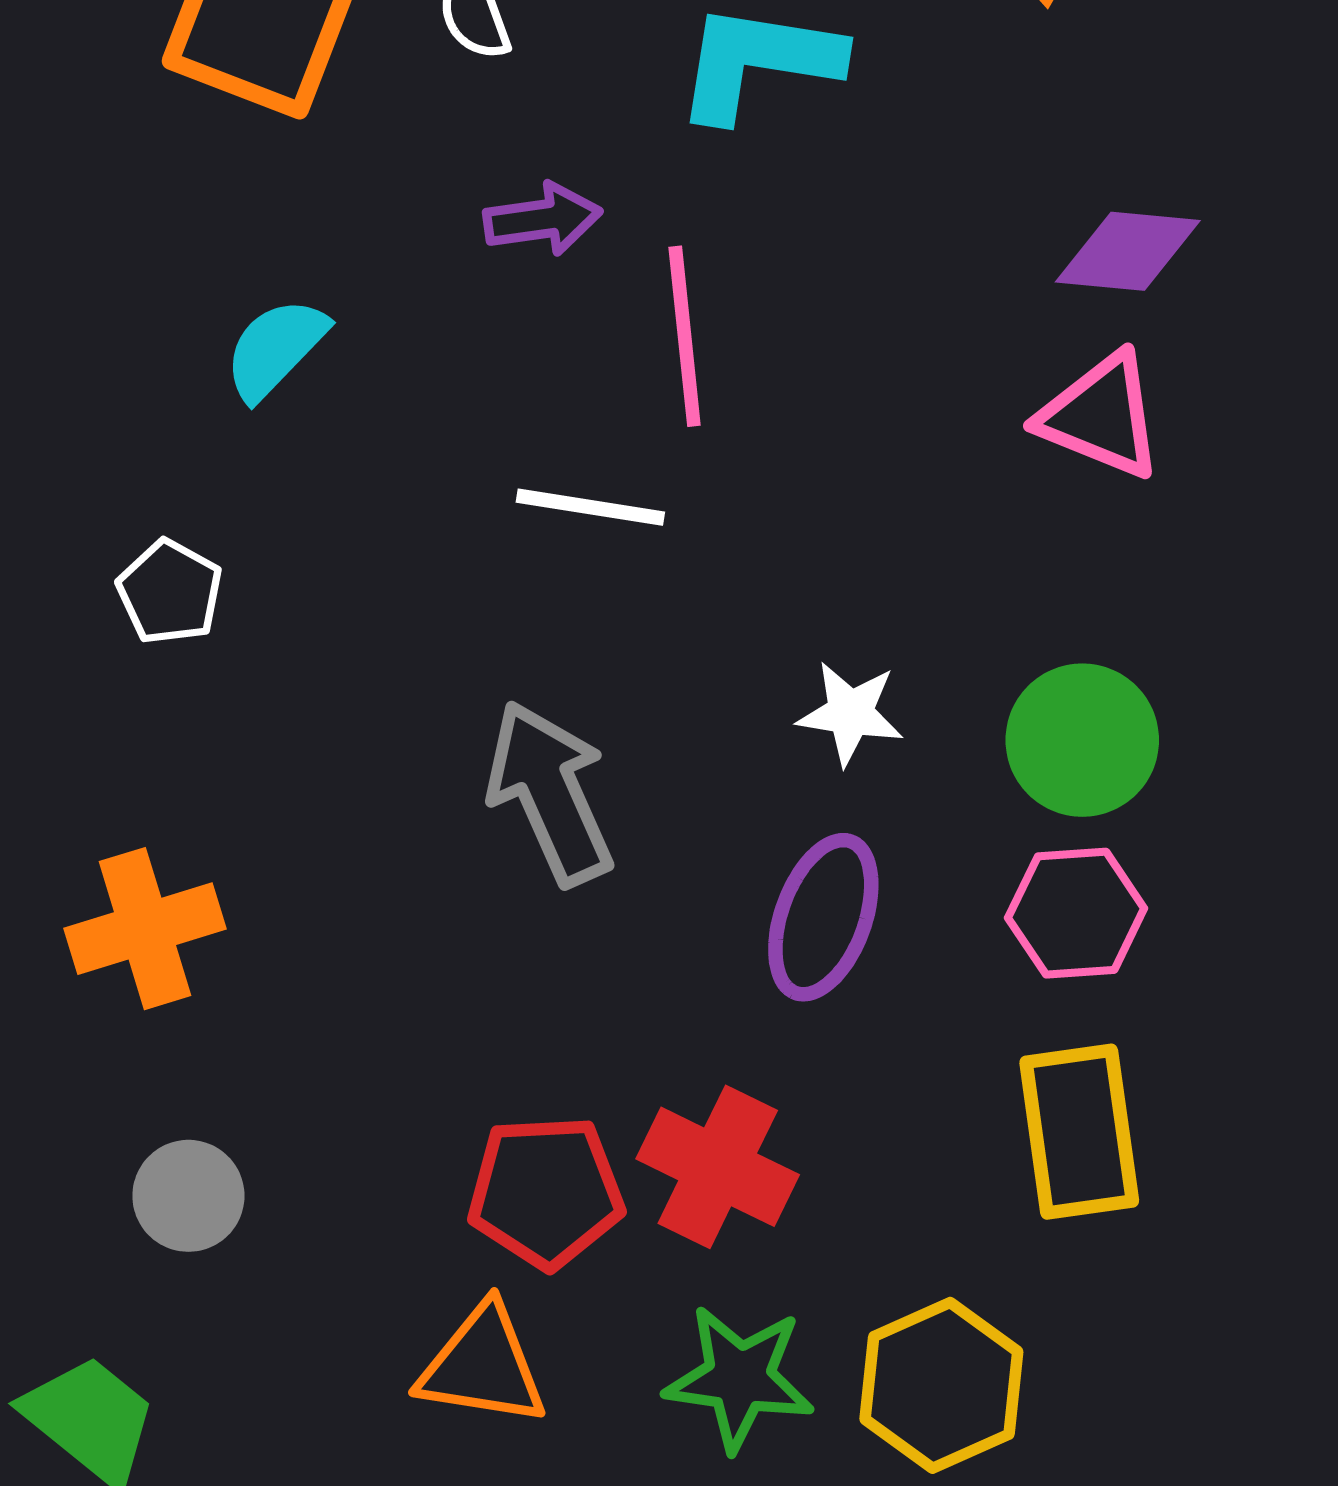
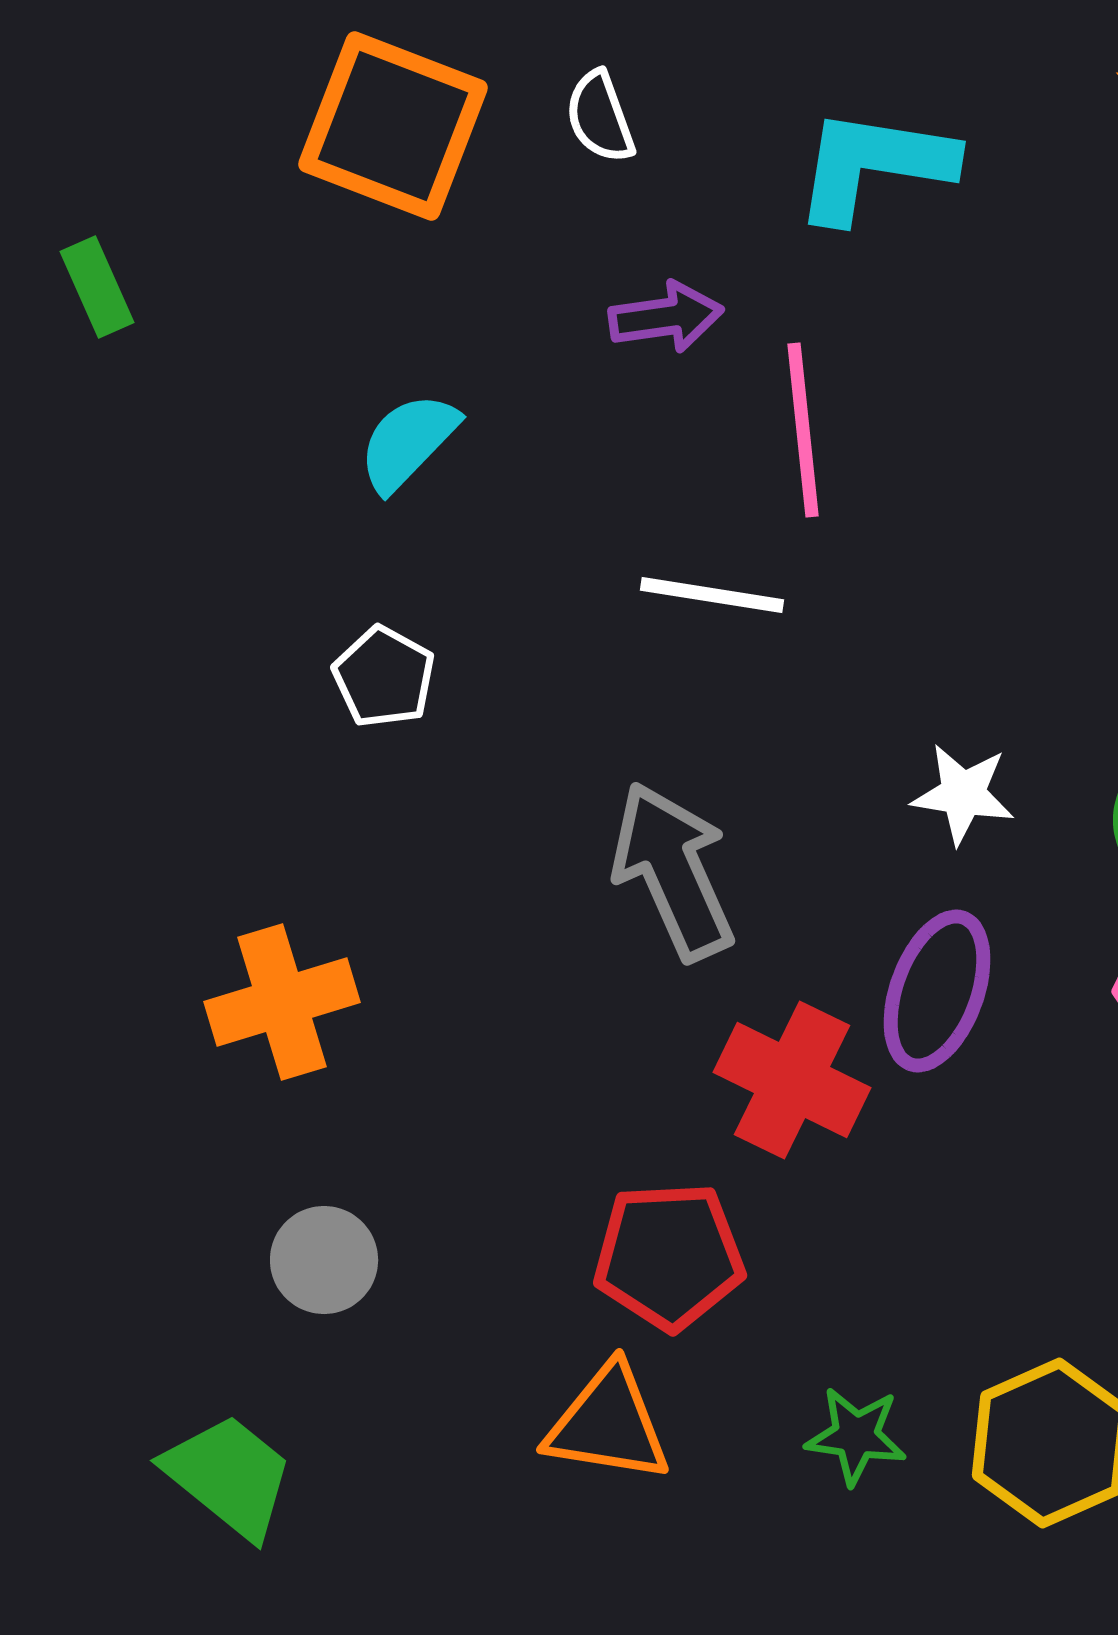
white pentagon: (170, 592) -> (384, 677), moved
red cross: (718, 1167) -> (792, 1080), moved
green star: (739, 1378) -> (856, 1436), size x0.7

